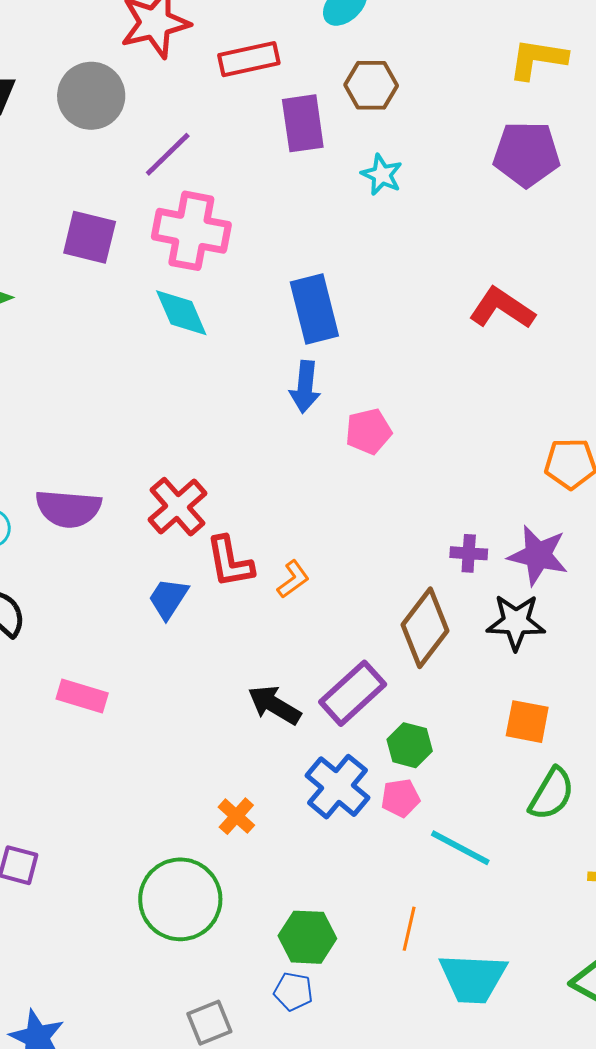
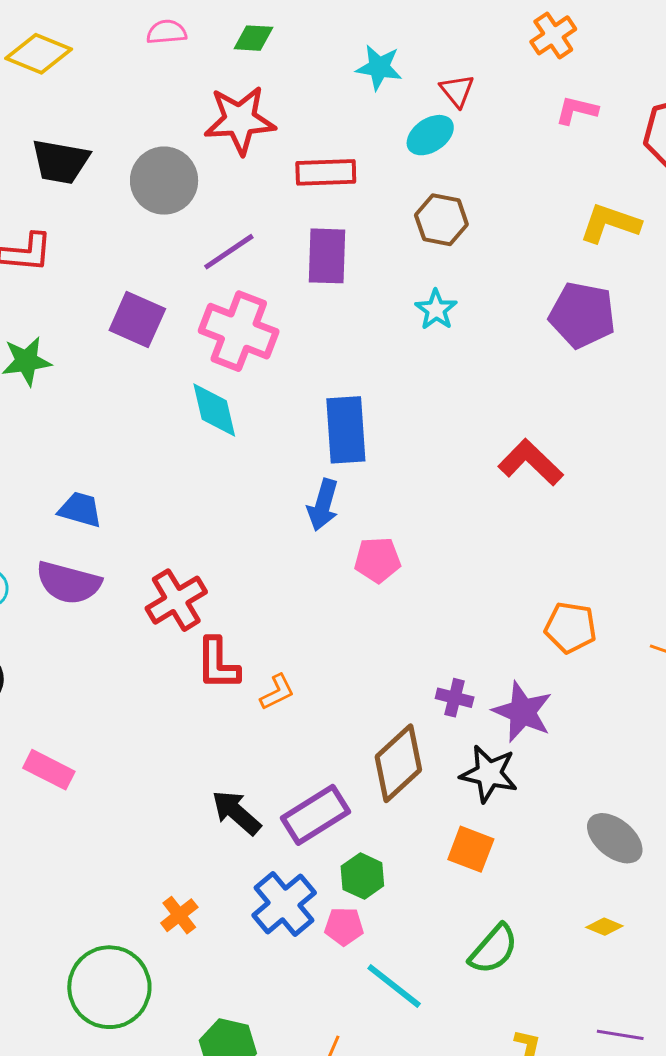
purple rectangle: (303, 123) -> (327, 256), moved
blue trapezoid: (168, 598) -> (80, 510), moved, turned 63
orange square: (527, 722) -> (471, 849), moved

